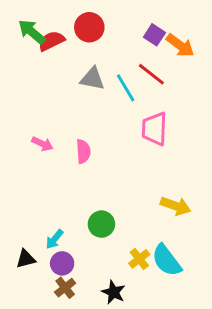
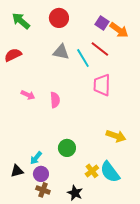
red semicircle: (51, 41) -> (13, 55), moved
brown cross: (65, 288) -> (43, 190), turned -32

